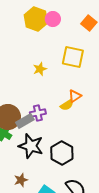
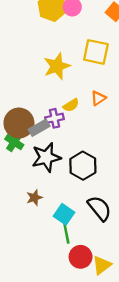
yellow star: (40, 69) -> (57, 66), size x1.6
yellow semicircle: (67, 105) -> (71, 105), moved
black star: (31, 146) -> (46, 157), turned -30

